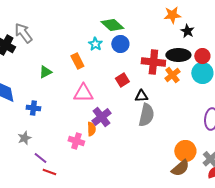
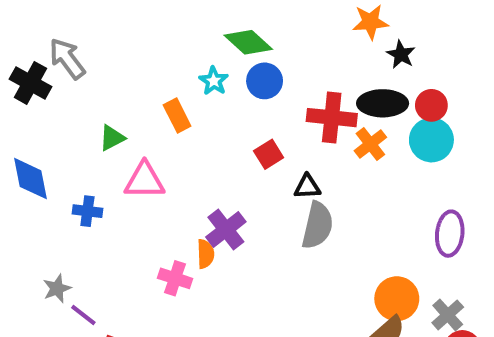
pink triangle: (83, 93) -> (144, 181), moved
gray star: (24, 138) -> (57, 288), moved
purple line: (40, 158) -> (83, 315), moved

